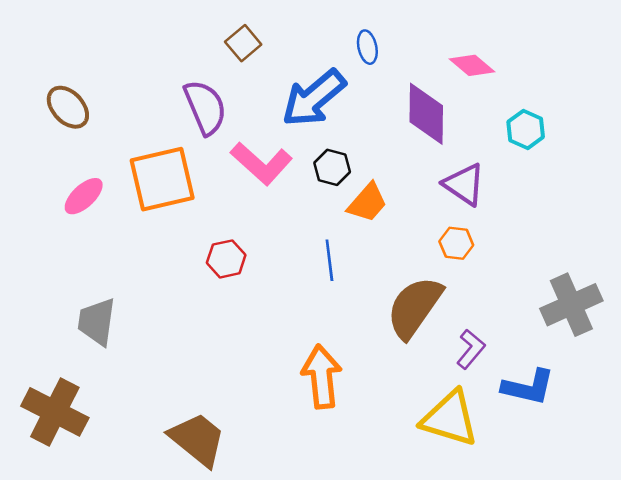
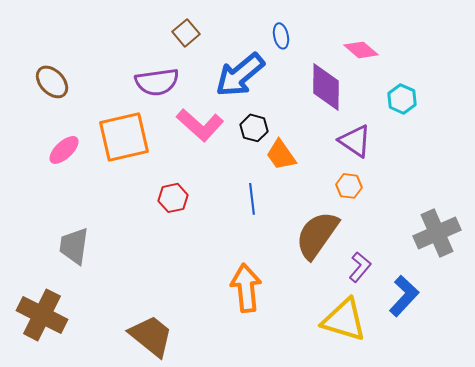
purple semicircle: (205, 107) -> (157, 82), turned 105
orange trapezoid: (367, 203) -> (281, 155), turned 104
blue L-shape: (528, 387) -> (404, 296), turned -60

